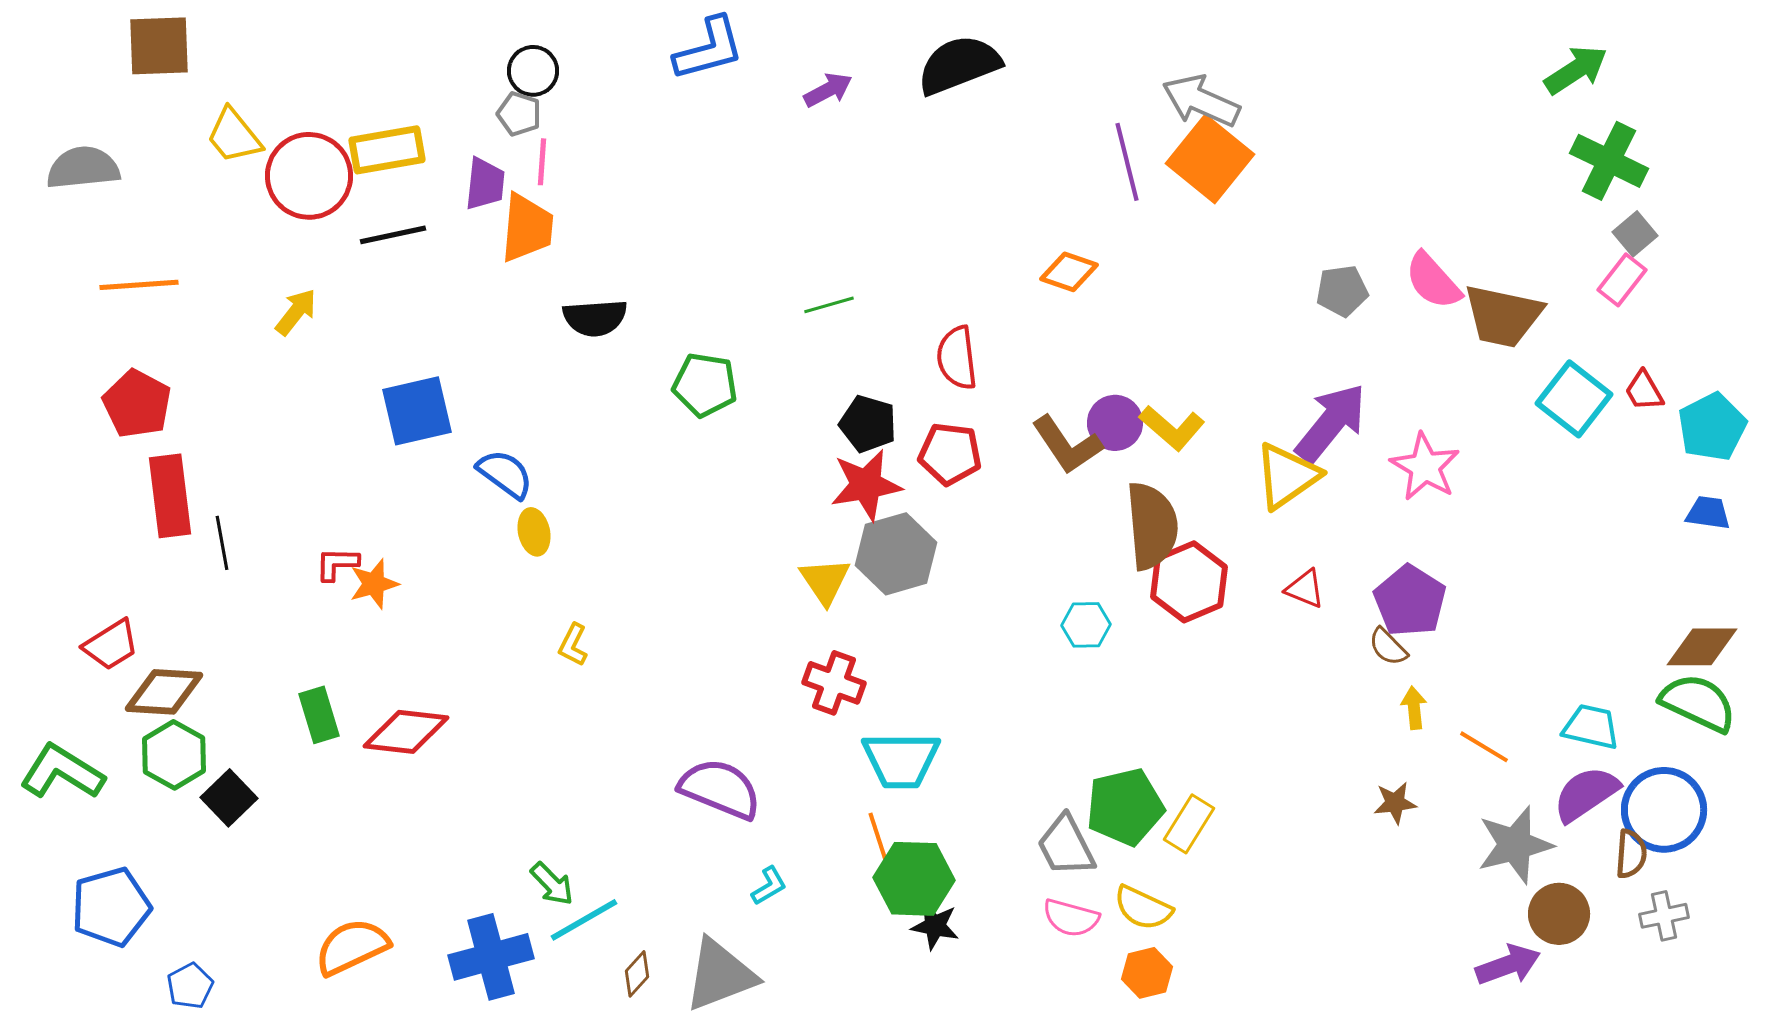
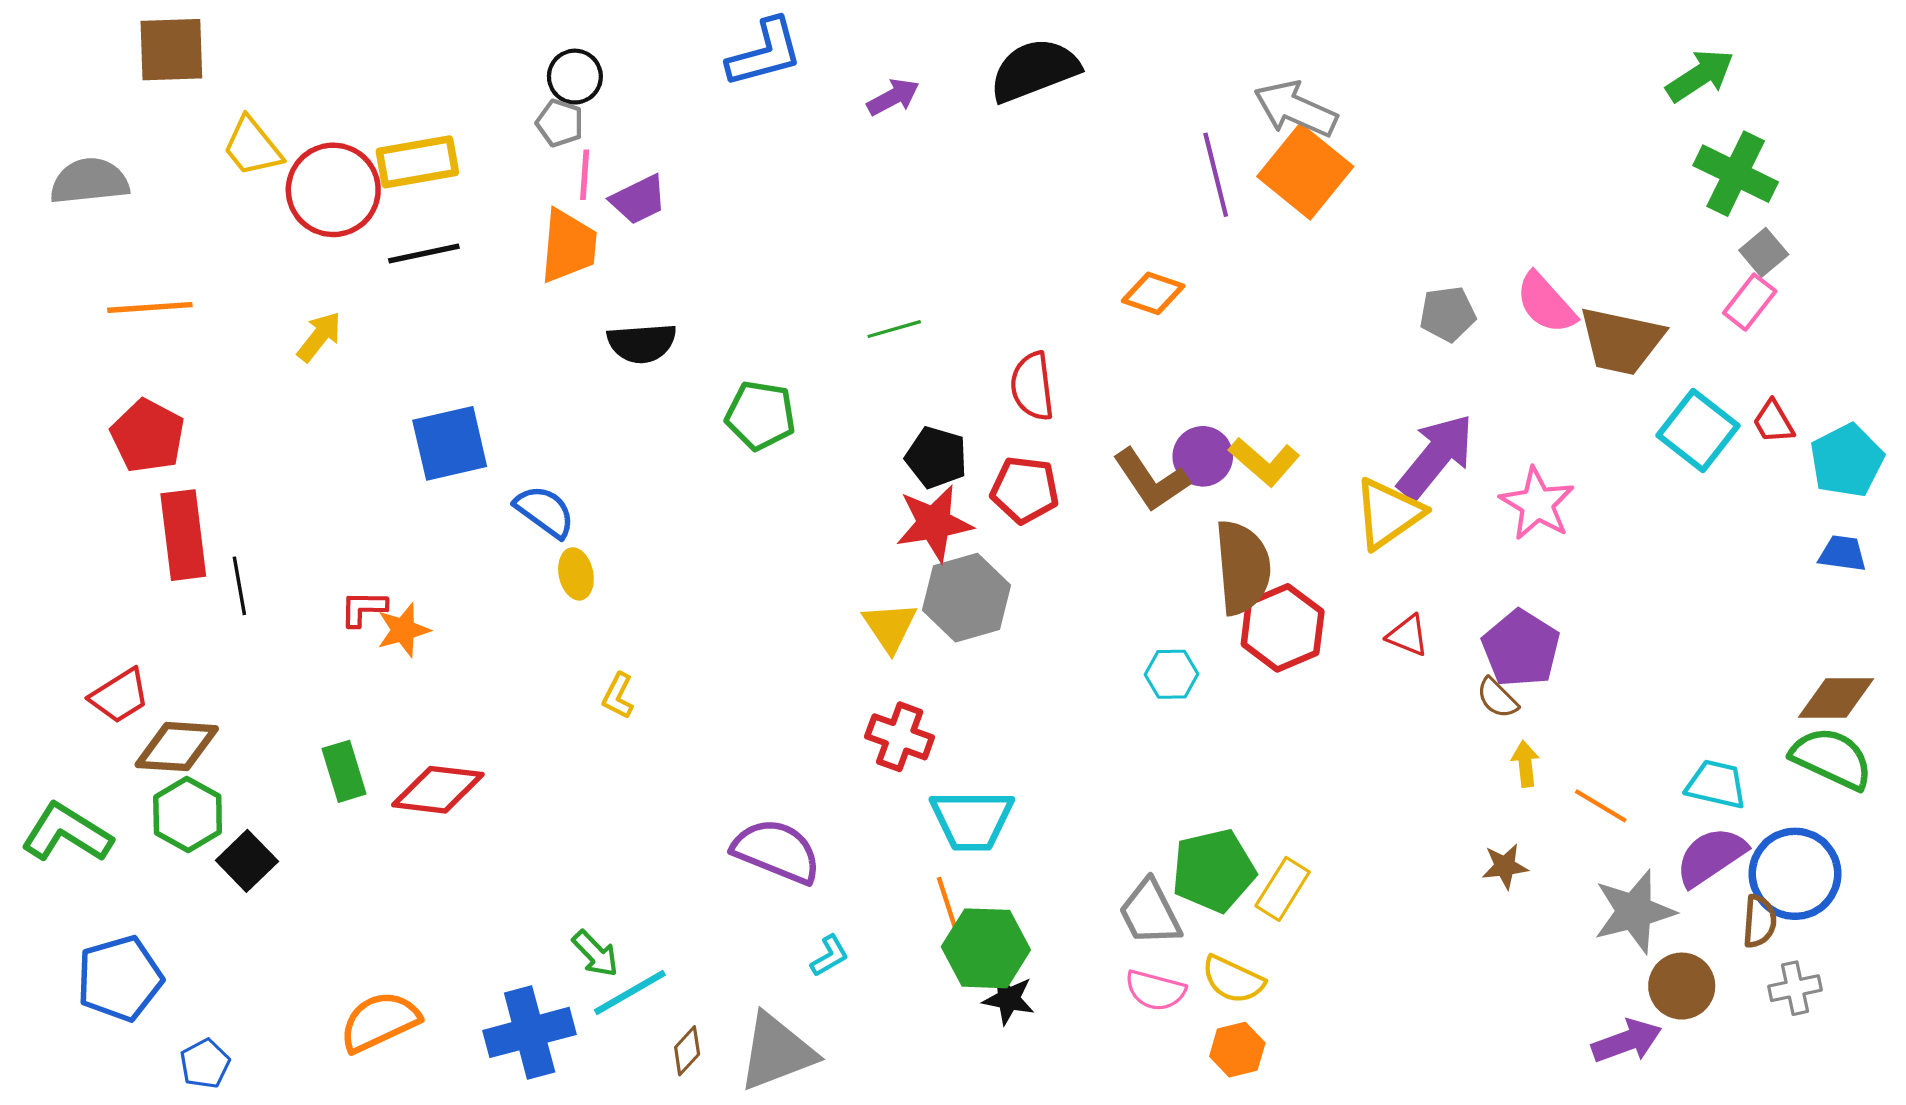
purple trapezoid: (485, 184) -> (639, 200), moved, turned 58

